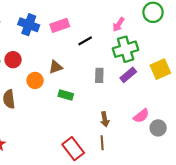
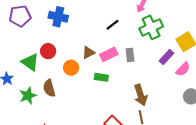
pink rectangle: (60, 25) -> (109, 54), moved
purple rectangle: (128, 75) -> (166, 57), moved
pink semicircle: (141, 116) -> (183, 69), moved
brown arrow: (105, 119) -> (141, 95), size x1.5

